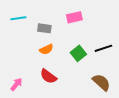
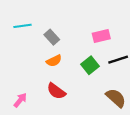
pink rectangle: (74, 17) -> (101, 36), moved
gray rectangle: (44, 28) -> (52, 37), turned 40

